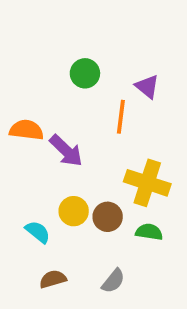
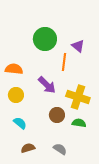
green circle: (85, 73) -> (45, 39), size x1.5
purple arrow: (66, 151) -> (47, 85), moved
yellow circle: (74, 211) -> (16, 95), moved
gray semicircle: (113, 281) -> (60, 149), turned -96

